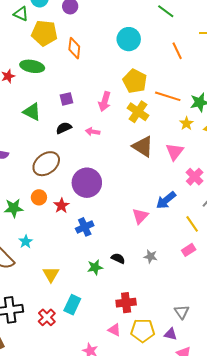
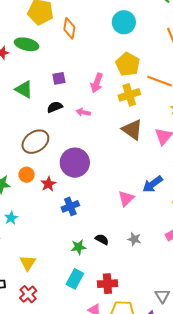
yellow cross: (138, 112) -> (129, 95), turned 35
yellow triangle: (51, 274) -> (28, 263), moved
cyan rectangle: (72, 305) -> (75, 279), moved

